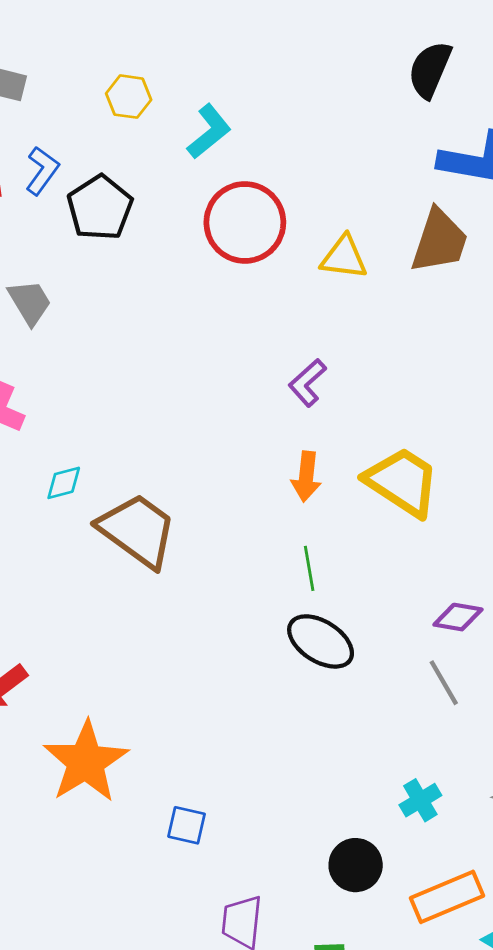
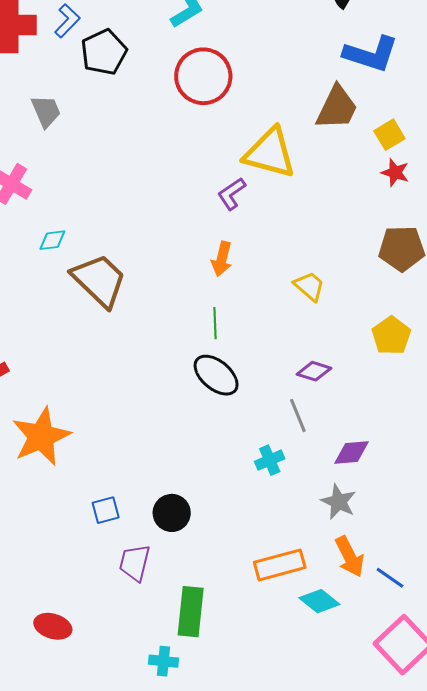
yellow triangle: (344, 257) -> (270, 153), moved, size x1.6
yellow trapezoid: (402, 482) -> (309, 286), moved, size x0.6
cyan cross: (420, 800) -> (270, 460), moved
blue square: (187, 825) -> (106, 510), moved, turned -36
black circle: (356, 865) -> (172, 513), moved

